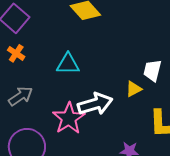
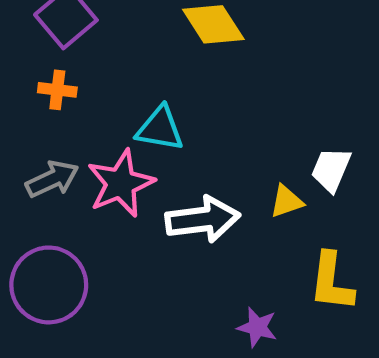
orange cross: (16, 53) -> (57, 90), turned -36
pink star: (69, 118) -> (121, 183), moved

